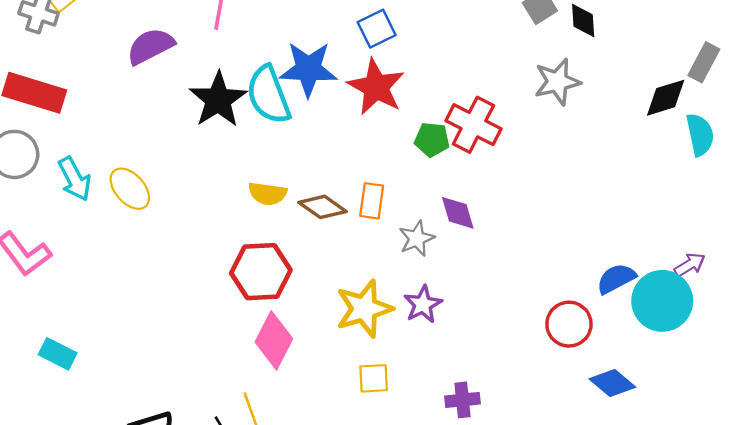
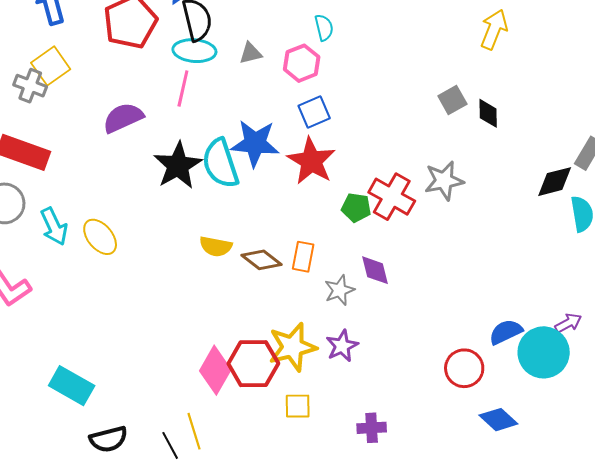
gray star: (557, 82) -> (444, 181), moved
red hexagon: (261, 272) -> (253, 364), moved
cyan rectangle: (58, 354) -> (72, 386), moved, size x1.4

